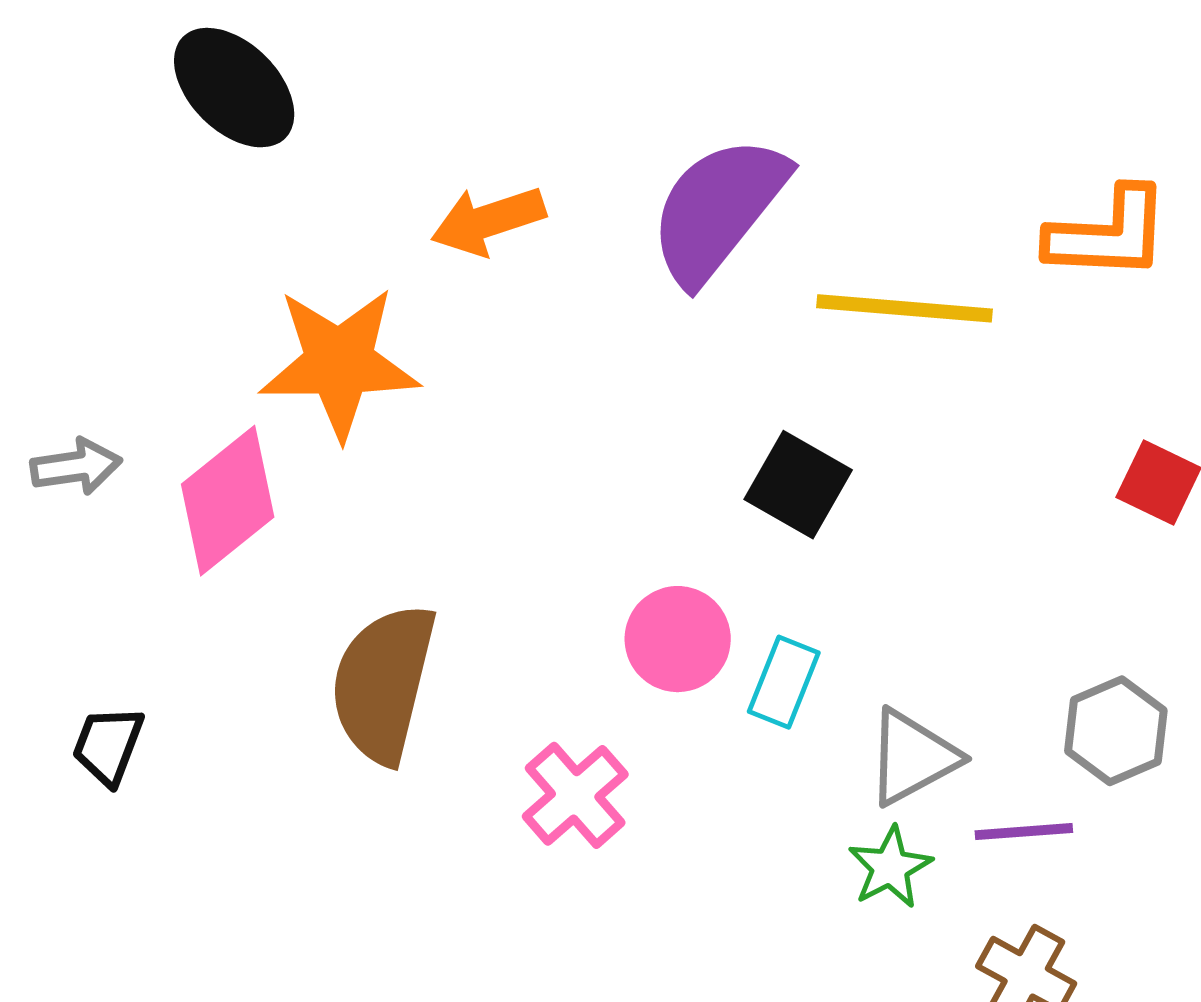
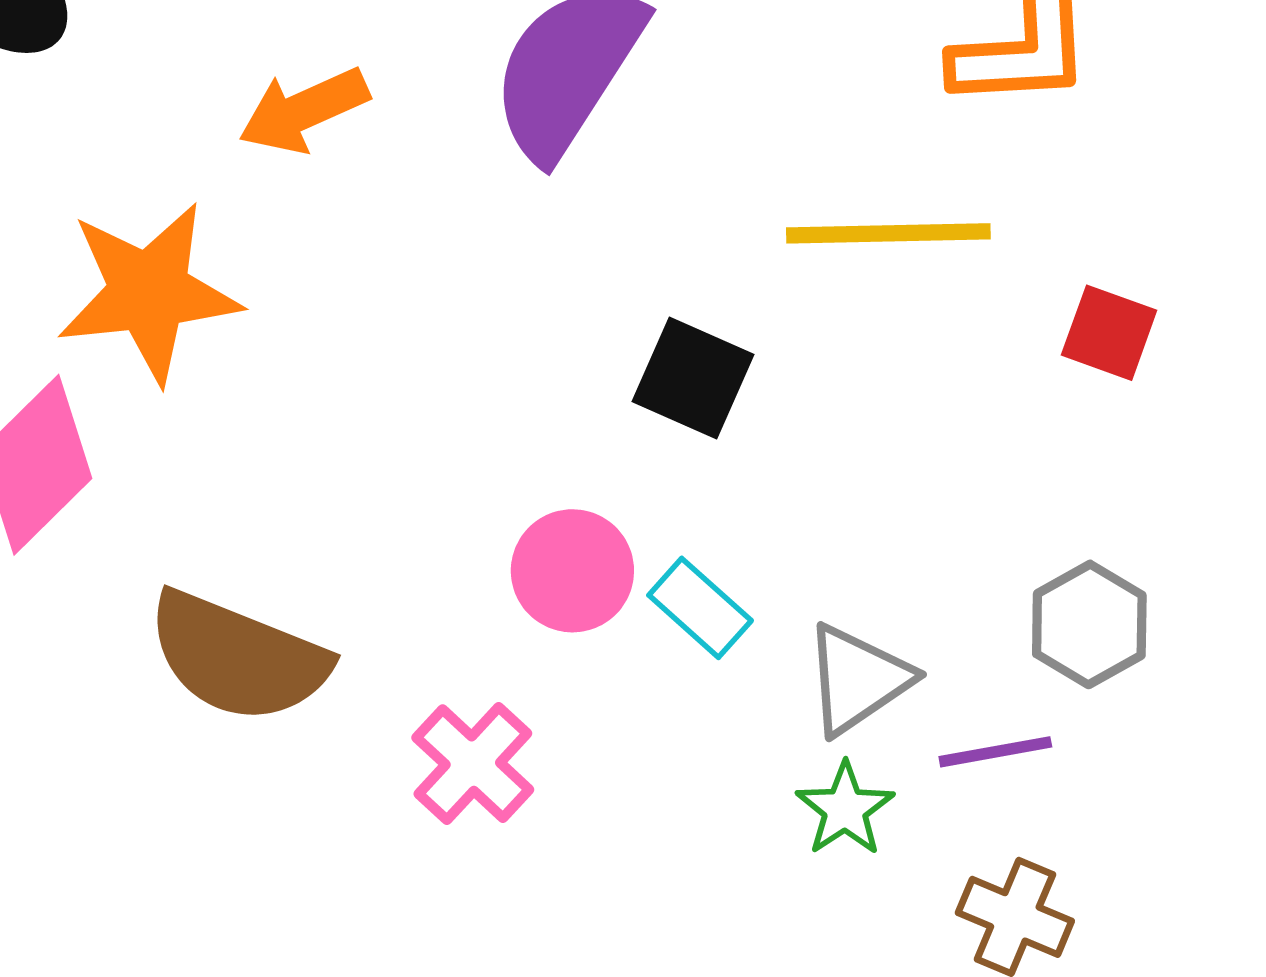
yellow line: (904, 308) -> (888, 233), moved
cyan rectangle: (784, 682) -> (700, 608), turned -64
brown semicircle: (383, 683) -> (238, 657), turned -76

